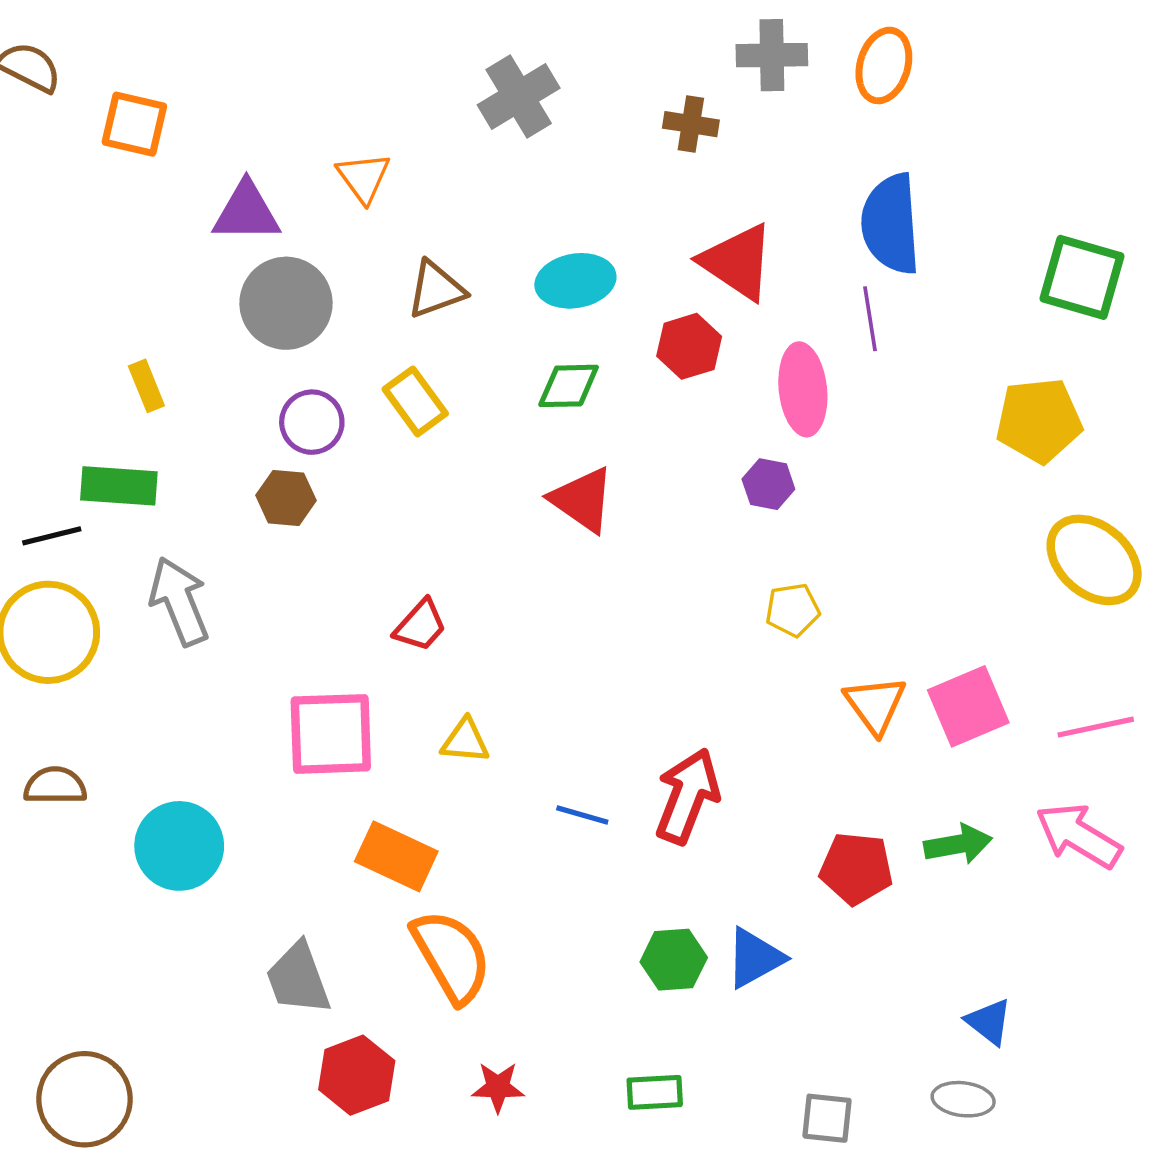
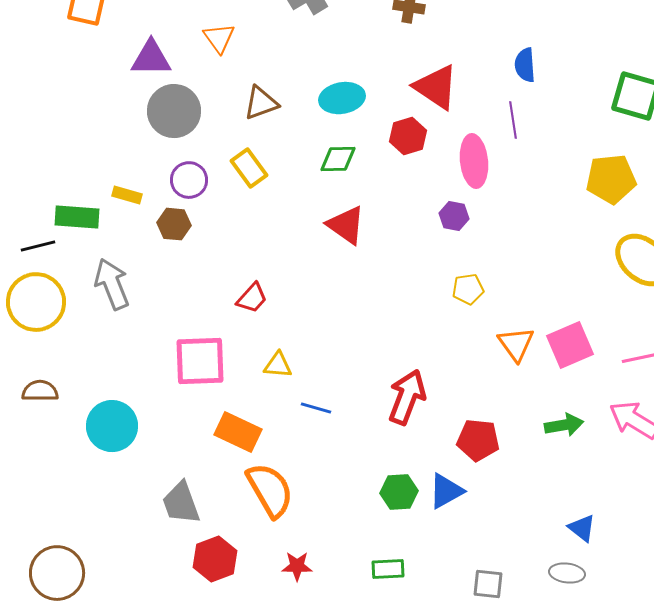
blue semicircle: (891, 224) -> (525, 65), size x0.6
yellow rectangle: (146, 386) -> (127, 195), moved, turned -52
blue line: (582, 815) -> (316, 408), moved
red pentagon: (856, 868) -> (478, 440), moved

